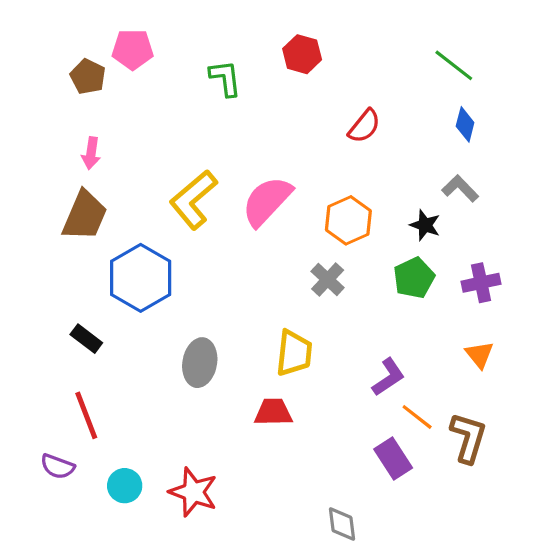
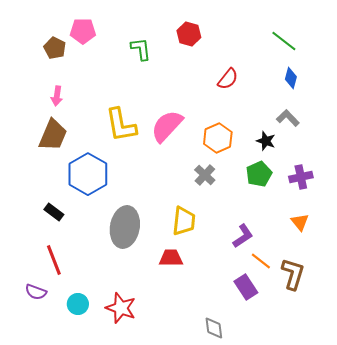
yellow L-shape: (193, 200) -> (121, 125), turned -60
gray ellipse: (200, 363) -> (125, 227), size x1.4

